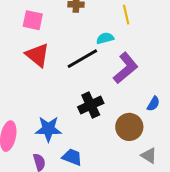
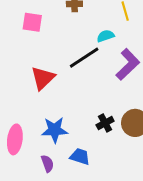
red triangle: (37, 55) -> (43, 78), moved, turned 40
black cross: (91, 105) -> (105, 123), moved, size x0.7

